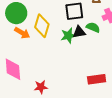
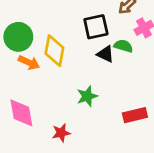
black triangle: (79, 32) -> (105, 54), turned 40
green star: (68, 36) -> (87, 96), moved

